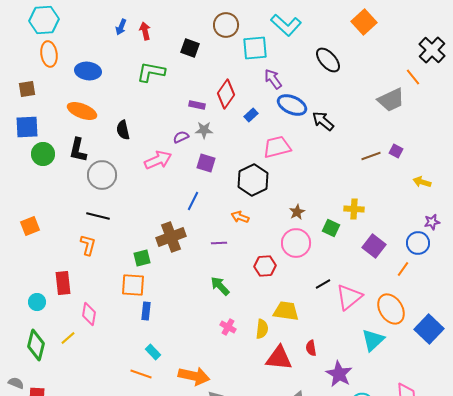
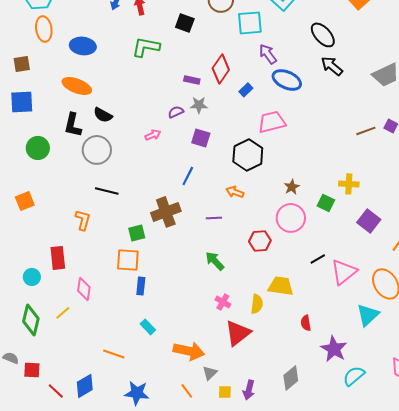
black arrow: (323, 121) -> (332, 66), moved
black semicircle: (123, 130) -> (103, 115), moved, turned -48
green circle: (43, 154) -> (38, 148), moved
pink arrow: (158, 160) -> (153, 135), size x0.6
black line: (98, 216) -> (107, 191), moved
red triangle: (279, 358) -> (238, 333), moved, turned -44
orange line: (141, 374) -> (114, 354), moved

